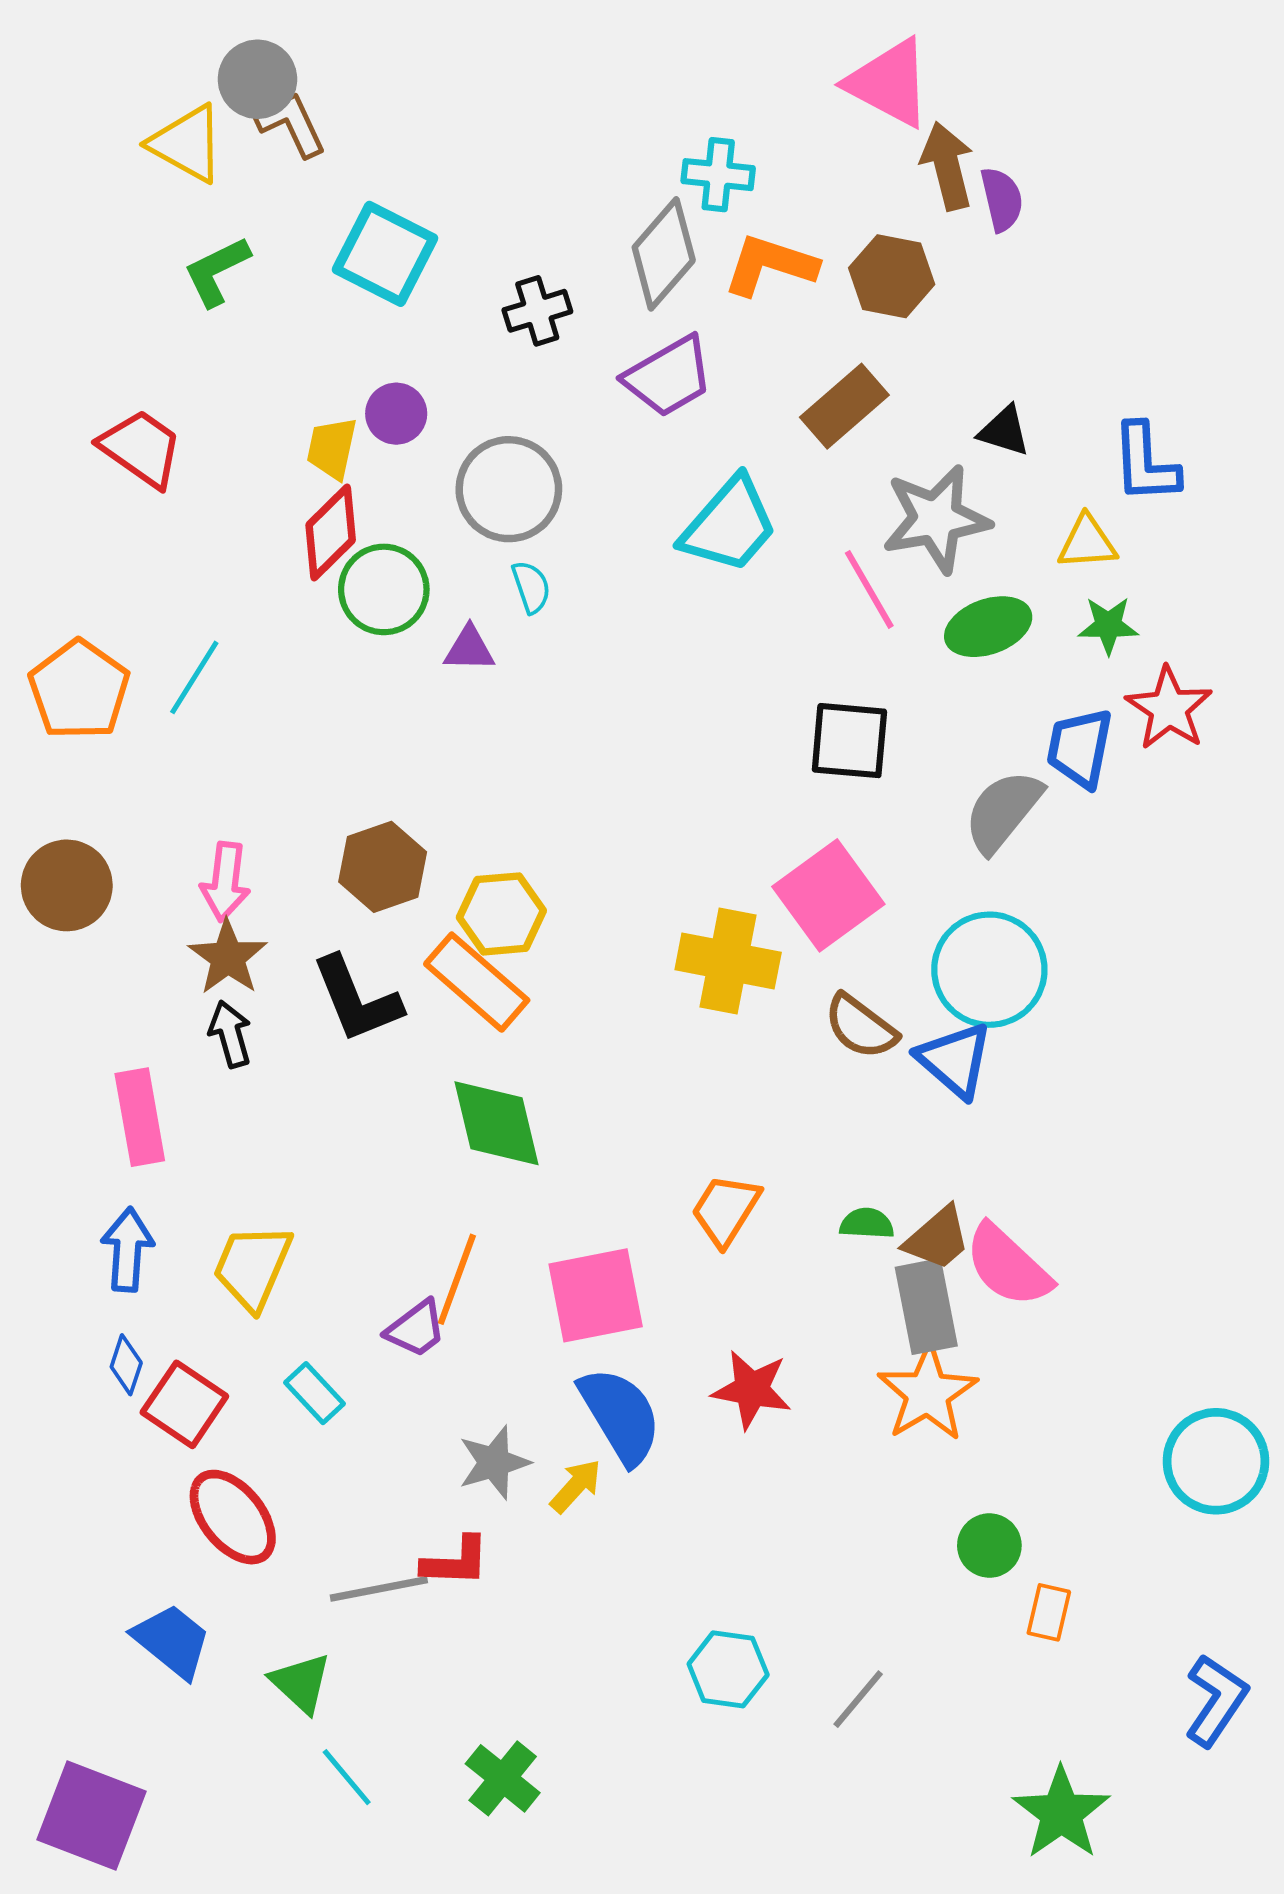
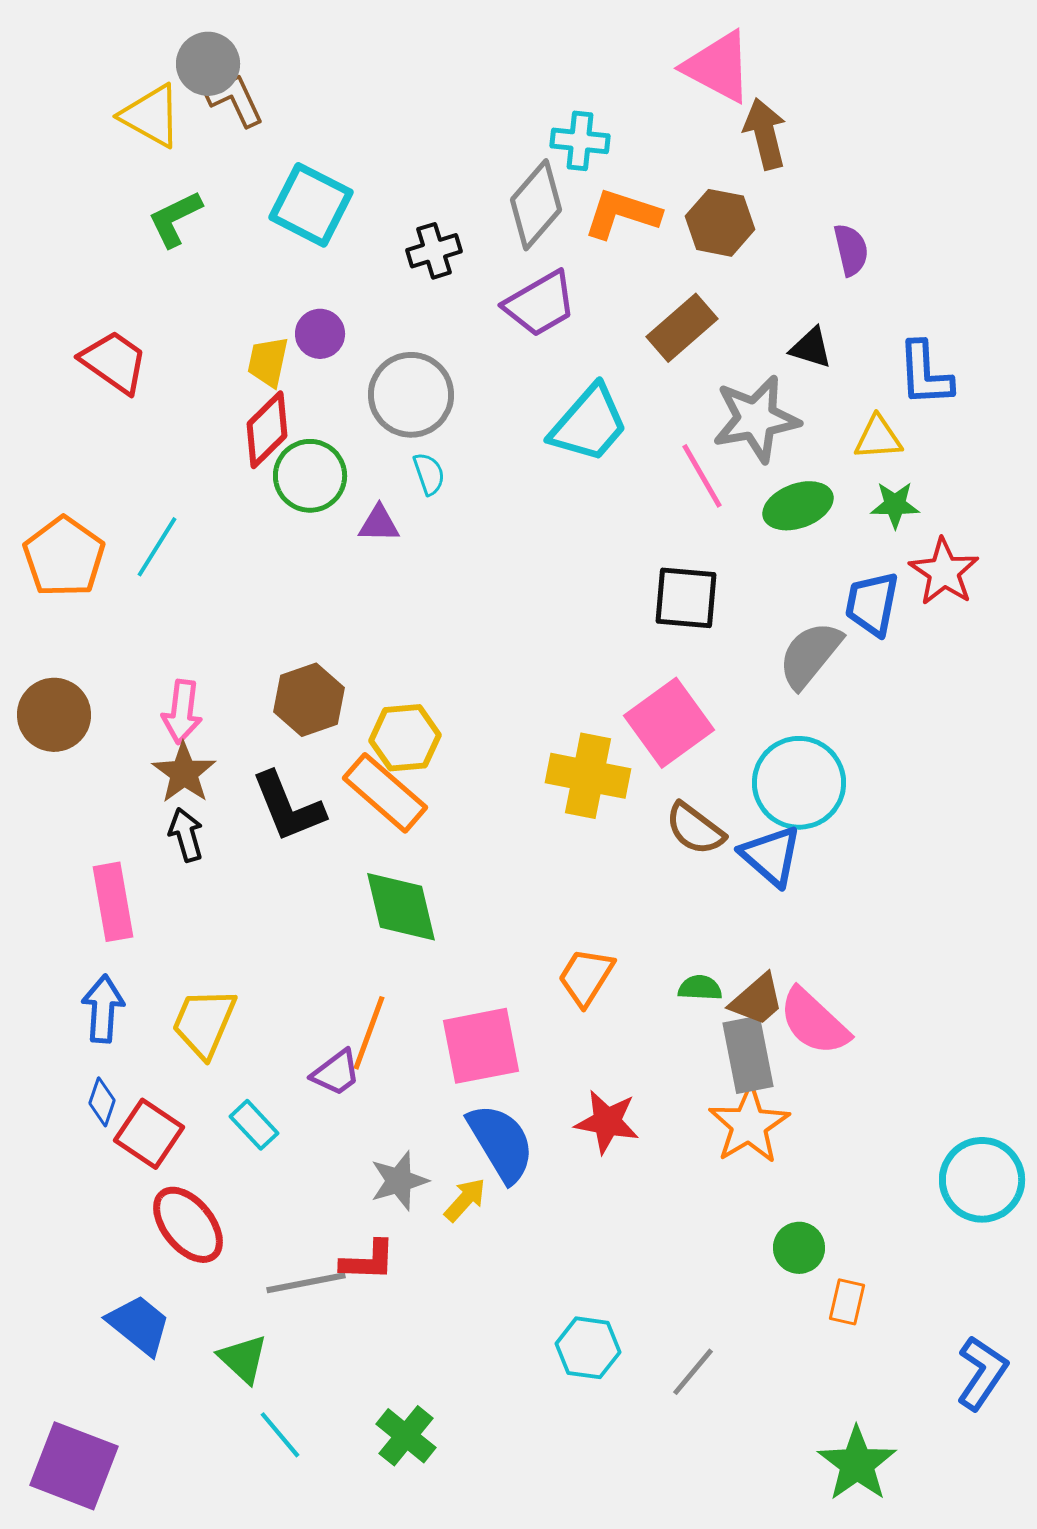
purple semicircle: (1002, 199) -> (851, 250), moved

